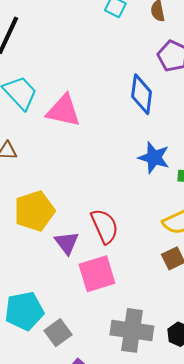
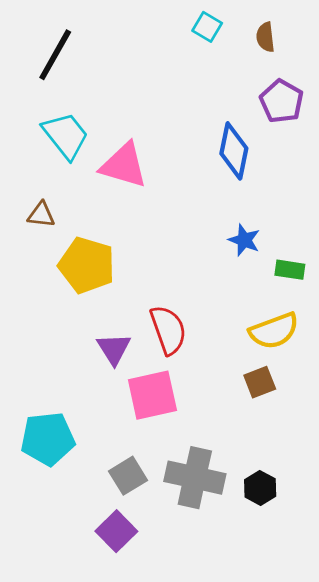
blue star: (154, 158) -> (244, 240), size x0.7
yellow pentagon: (34, 211) -> (87, 265), moved, turned 30
gray square: (58, 333) -> (128, 476), moved

